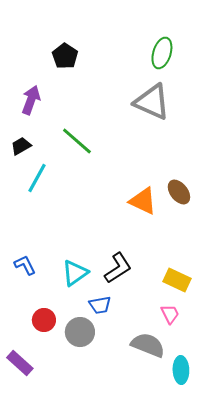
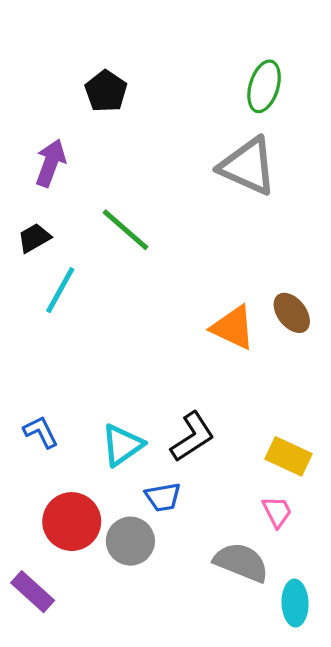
red circle: (44, 320) -> (72, 522), size x1.5

